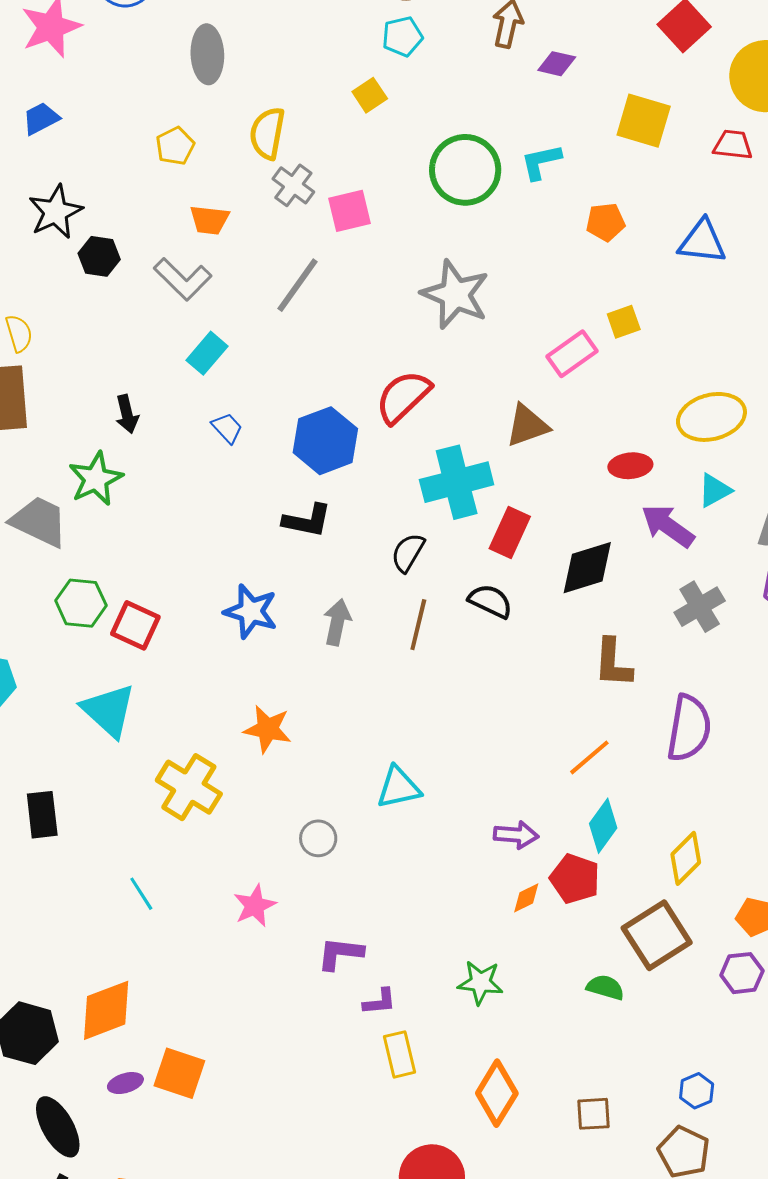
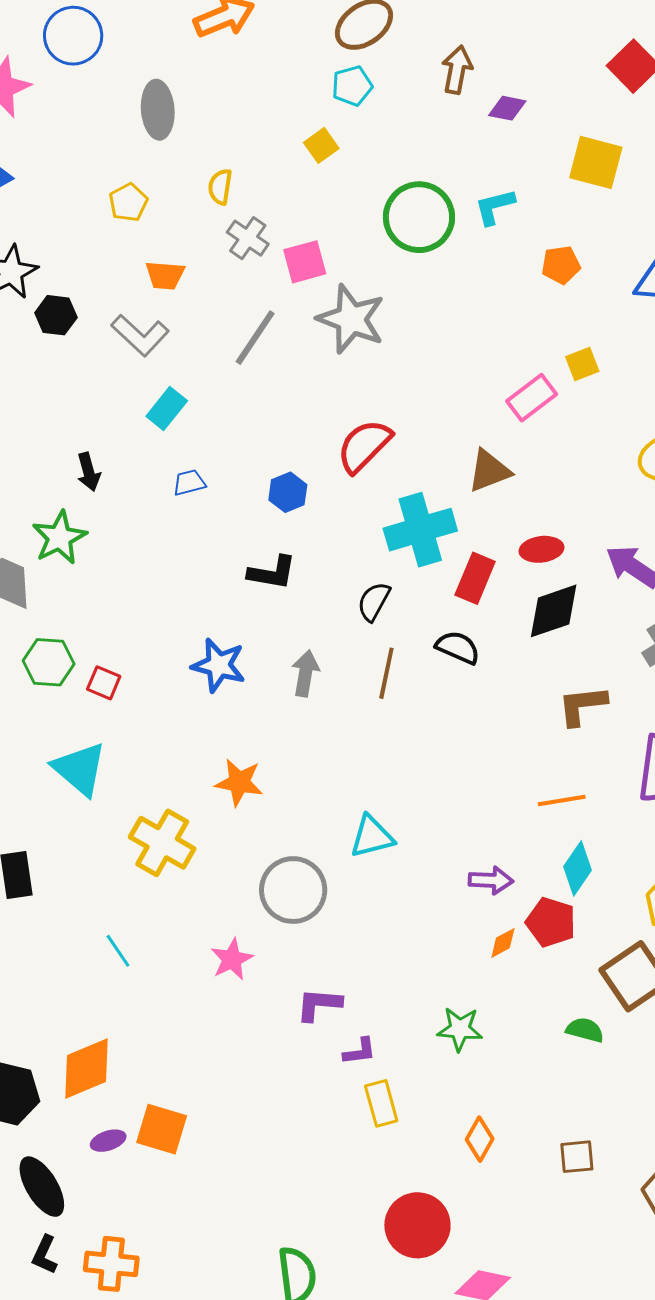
yellow semicircle: (267, 133) -> (220, 187), size x0.7
gray star: (455, 294) -> (351, 319), moved
blue trapezoid: (227, 428) -> (189, 483), turned -60
blue hexagon: (325, 441) -> (288, 492), size x0.6
red ellipse: (630, 466) -> (541, 549), moved
red square: (135, 625) -> (104, 683), size x0.7
brown L-shape: (613, 663) -> (582, 705), turned 82
orange line: (589, 757) -> (562, 801), turned 33
gray circle: (318, 838) -> (293, 890), size x1.8
orange diamond: (497, 1093) -> (480, 1139), size x0.7

